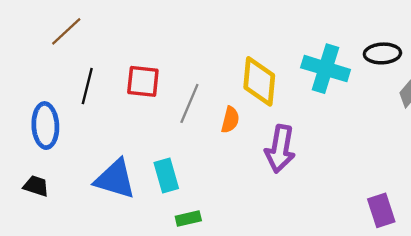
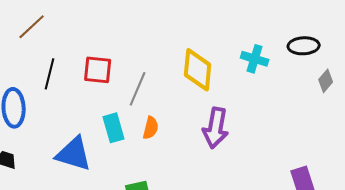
cyan cross: (326, 69) -> (255, 59), size x0.7
orange semicircle: (230, 120) -> (151, 128), moved
cyan rectangle: (166, 176) -> (114, 128), moved

